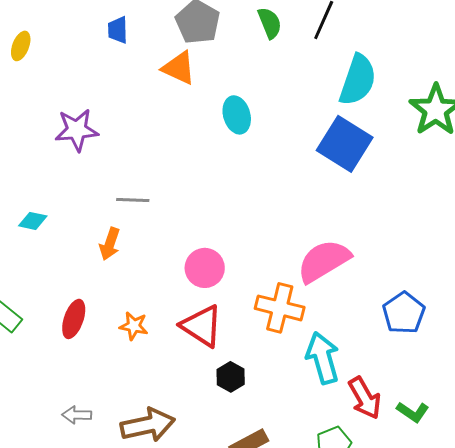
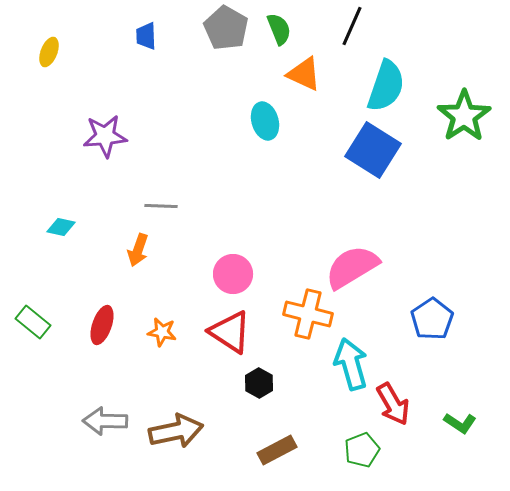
green semicircle: (270, 23) -> (279, 29), moved
orange triangle: (179, 68) -> (304, 74), moved
green L-shape: (413, 412) -> (460, 423), moved
gray arrow: (77, 415) -> (105, 421), size x1.5

